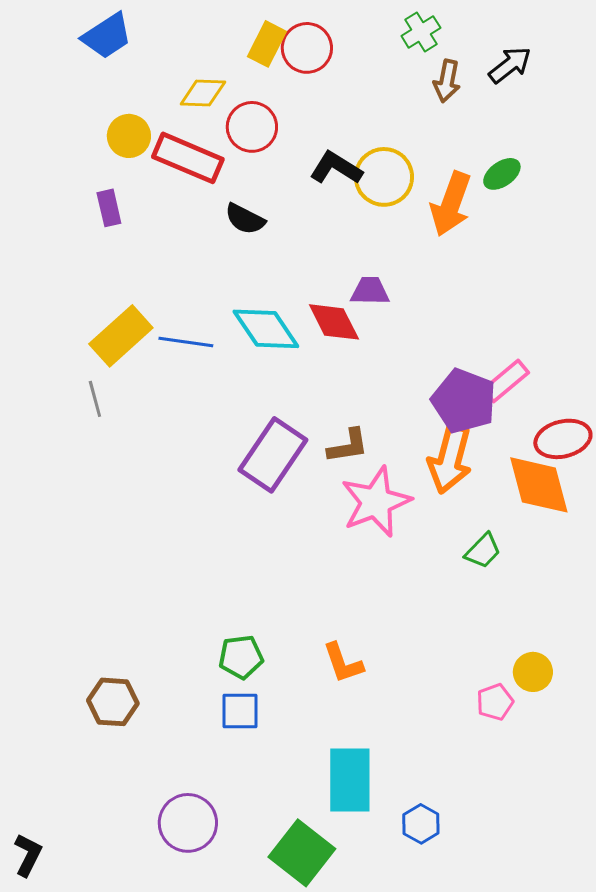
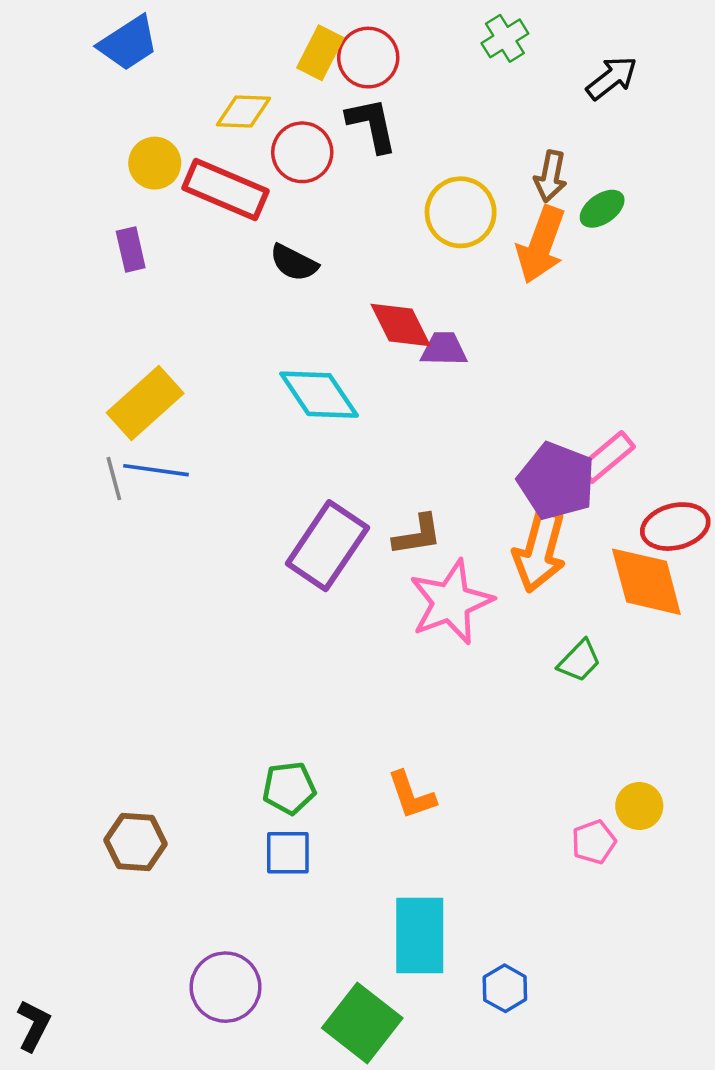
brown arrow: (447, 81) -> (551, 176), moved
black L-shape: (336, 168) -> (372, 125), moved, turned 46
red diamond: (334, 322) -> (401, 325), moved
blue line: (186, 342) -> (156, 470), moved

